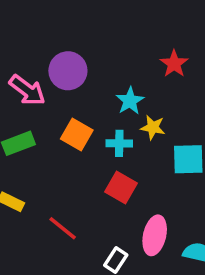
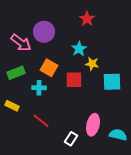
red star: (174, 64) -> (87, 19), moved
cyan cross: (119, 143) -> (39, 88), moved
red square: (121, 188) -> (74, 80), moved, turned -30

